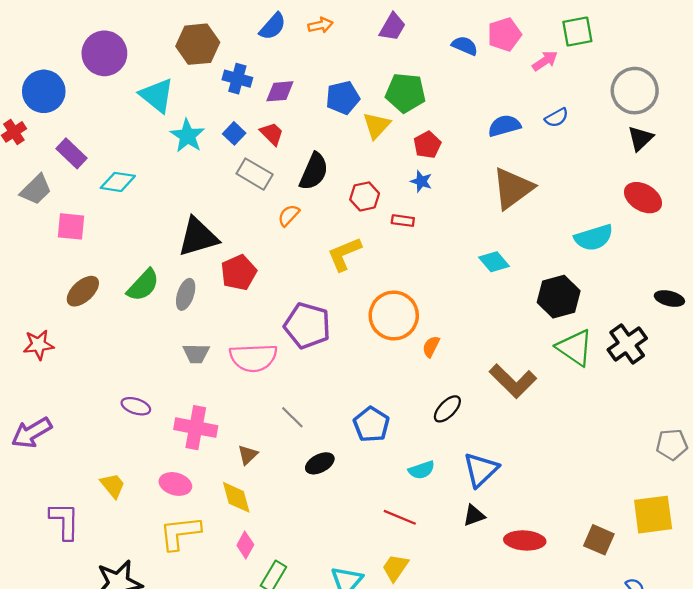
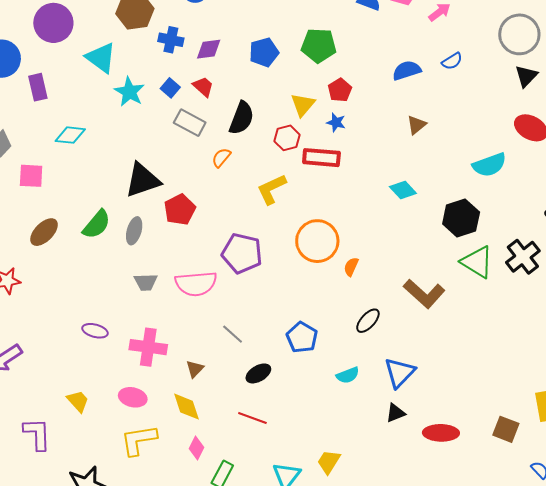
yellow triangle: (377, 125) -> (303, 105), moved
purple rectangle: (71, 153) -> (38, 87), moved, turned 36
brown triangle: (513, 188) -> (416, 125), size x0.5
red rectangle: (403, 221) -> (321, 158), size x1.8
red line: (400, 517) -> (252, 418), moved

